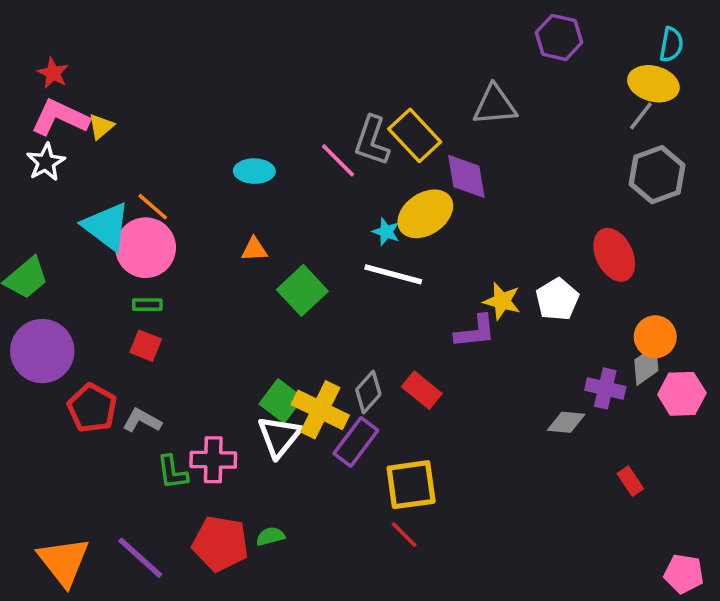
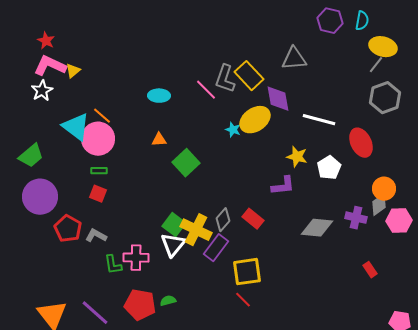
cyan semicircle: (671, 45) -> (362, 21), moved
white line: (393, 274) -> (319, 120), moved
yellow star: (502, 301) -> (297, 157), moved
gray diamond: (566, 422) -> (317, 228), moved, size x1.5

